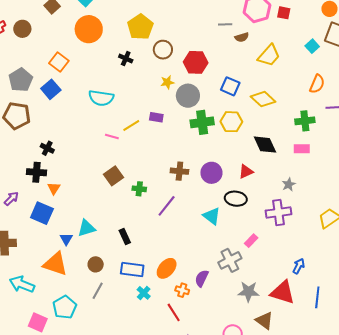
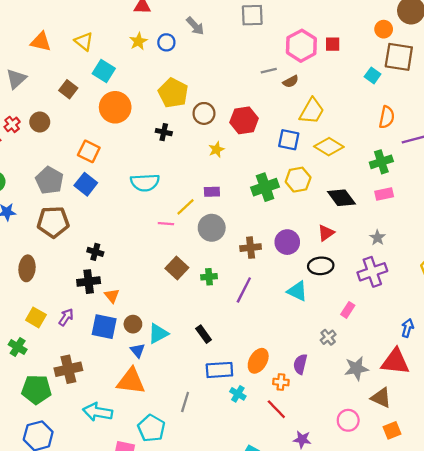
yellow trapezoid: (269, 55) -> (312, 111), moved
gray circle: (188, 96) -> (212, 228), moved
gray cross: (230, 260) -> (328, 337), size x0.6
brown circle: (96, 264) -> (133, 324), moved

